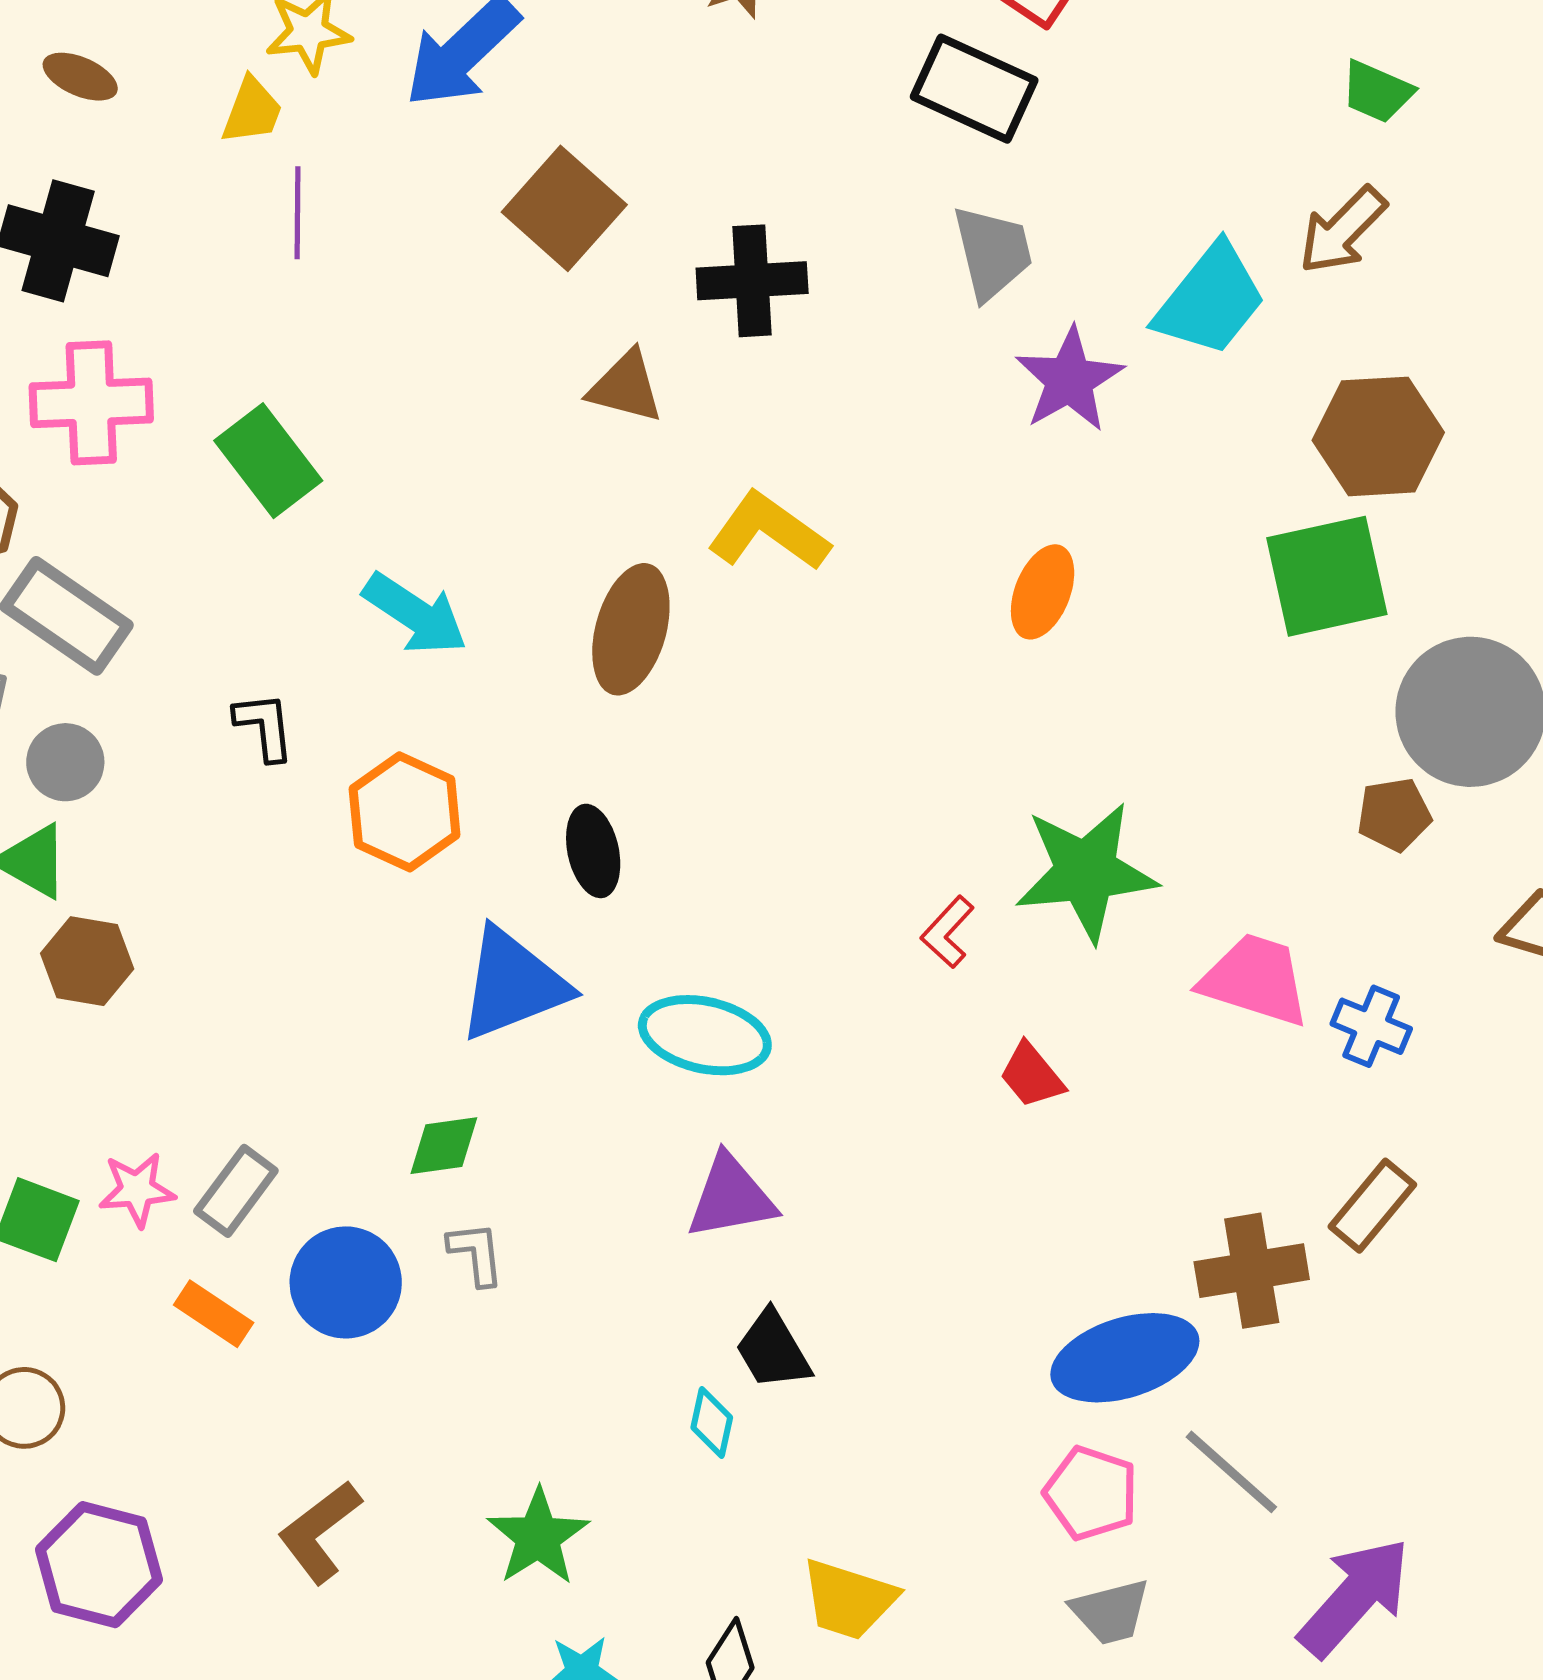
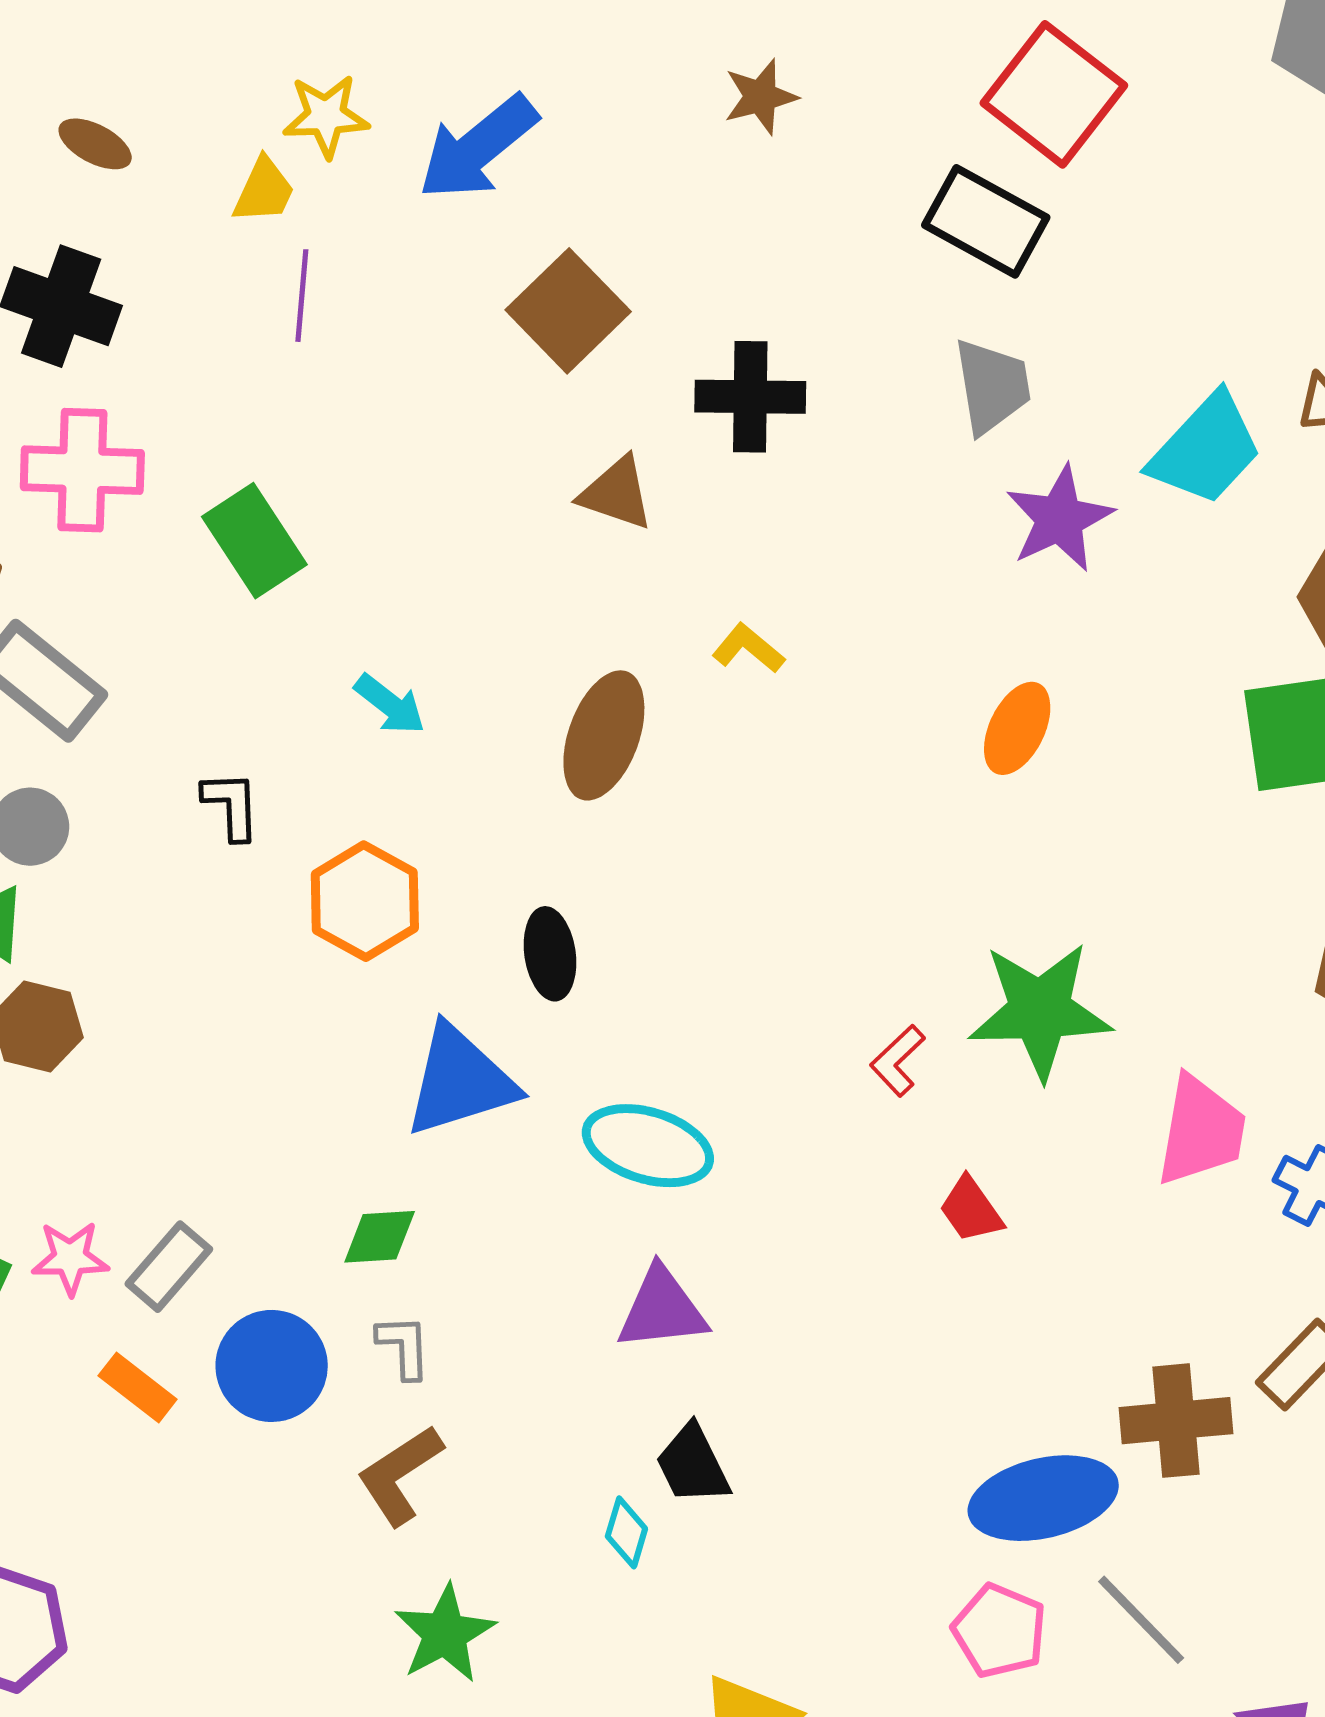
yellow L-shape: (769, 532) -> (748, 648), size x0.6
cyan arrow: (415, 614) -> (390, 704), size x0.7
pink trapezoid: (1255, 980) -> (1201, 1131), turned 78
brown L-shape: (320, 1532) -> (400, 1475), moved

